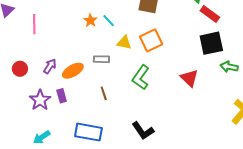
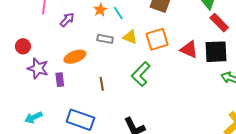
gray rectangle: (101, 59) -> (105, 39), moved
purple arrow: (50, 66) -> (67, 20), moved
red triangle: (189, 78) -> (189, 49), moved, turned -30
purple star: (40, 100) -> (38, 68), moved, turned -30

